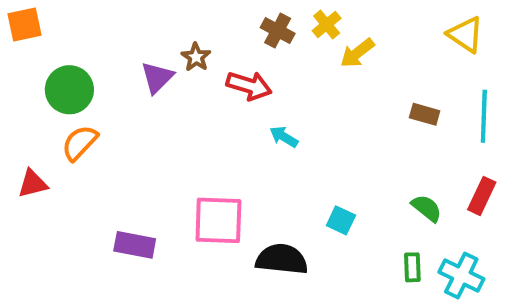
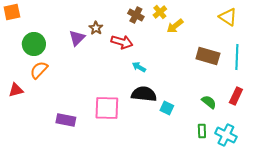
brown rectangle: (425, 114) -> (208, 56), size x1.6
black semicircle: (282, 259) -> (144, 94), moved

